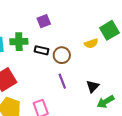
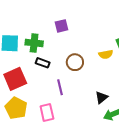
black rectangle: (41, 50) -> (43, 63), moved
purple line: (62, 81) -> (60, 87), moved

